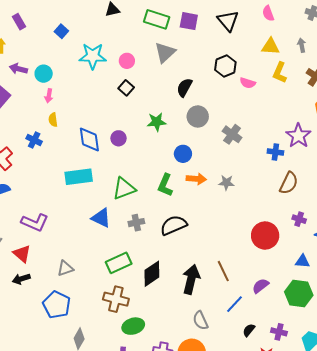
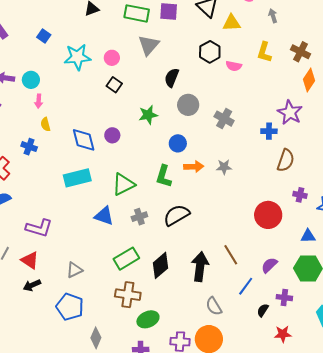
gray arrow: (302, 45) -> (273, 16), moved
yellow triangle: (270, 47) -> (231, 23), moved
purple cross: (279, 332) -> (284, 298), moved

